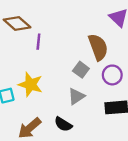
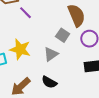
purple line: (38, 42) -> (25, 13), turned -48
gray triangle: (76, 96) -> (51, 54), moved

